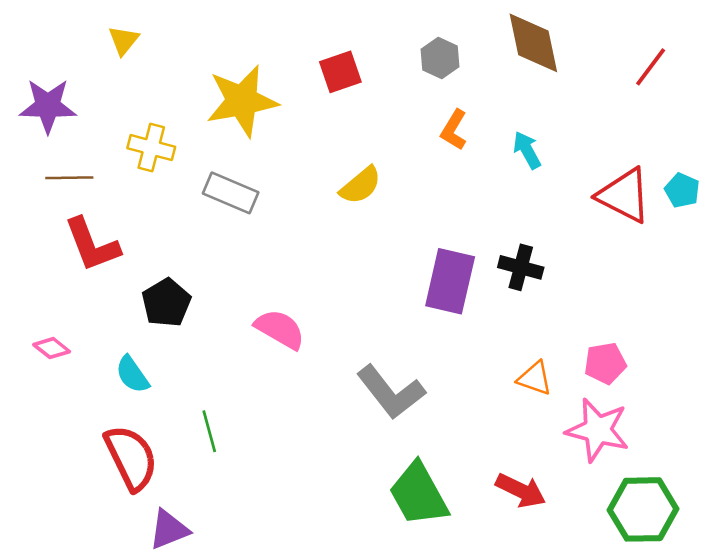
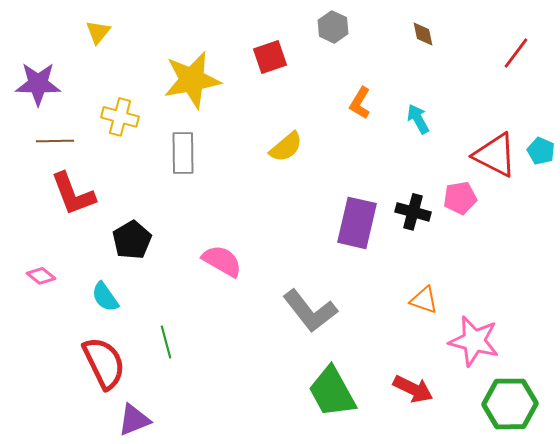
brown diamond: (533, 43) -> (423, 34), size x0.5
gray hexagon: (440, 58) -> (333, 27), moved
gray rectangle: (231, 193) -> (183, 153), turned 66
pink pentagon: (605, 363) -> (460, 198), moved

